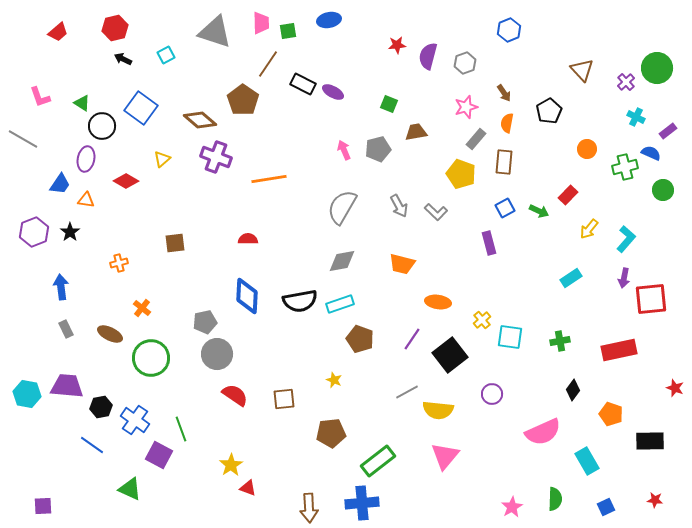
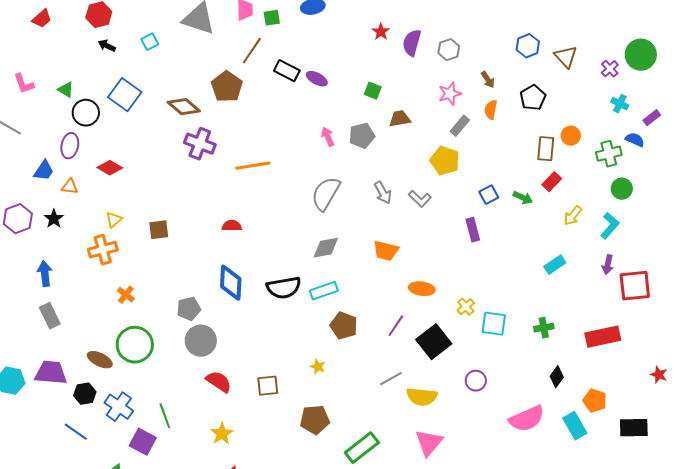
blue hexagon: (509, 30) -> (528, 46), moved
red star: (397, 45) -> (381, 32), turned -30
yellow triangle: (162, 159) -> (114, 220), moved
brown rectangle: (504, 162) -> (546, 149), moved
green circle: (663, 190) -> (622, 189), moved
orange cross: (119, 263) -> (103, 250), size x1.6
gray rectangle: (66, 329) -> (50, 316), size x1.4
brown ellipse: (110, 334) -> (100, 360), moved
cyan rectangle: (587, 461) -> (575, 426), moved
yellow star: (231, 465) -> (222, 434), moved

